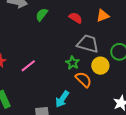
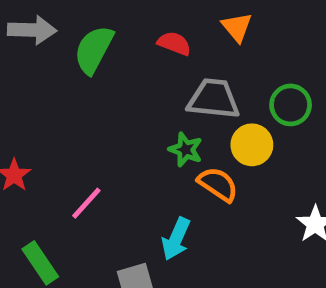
green semicircle: (42, 15) -> (94, 50), size x1.5
orange triangle: (103, 16) -> (237, 27), turned -40
pink line: (28, 66) -> (86, 203), moved

